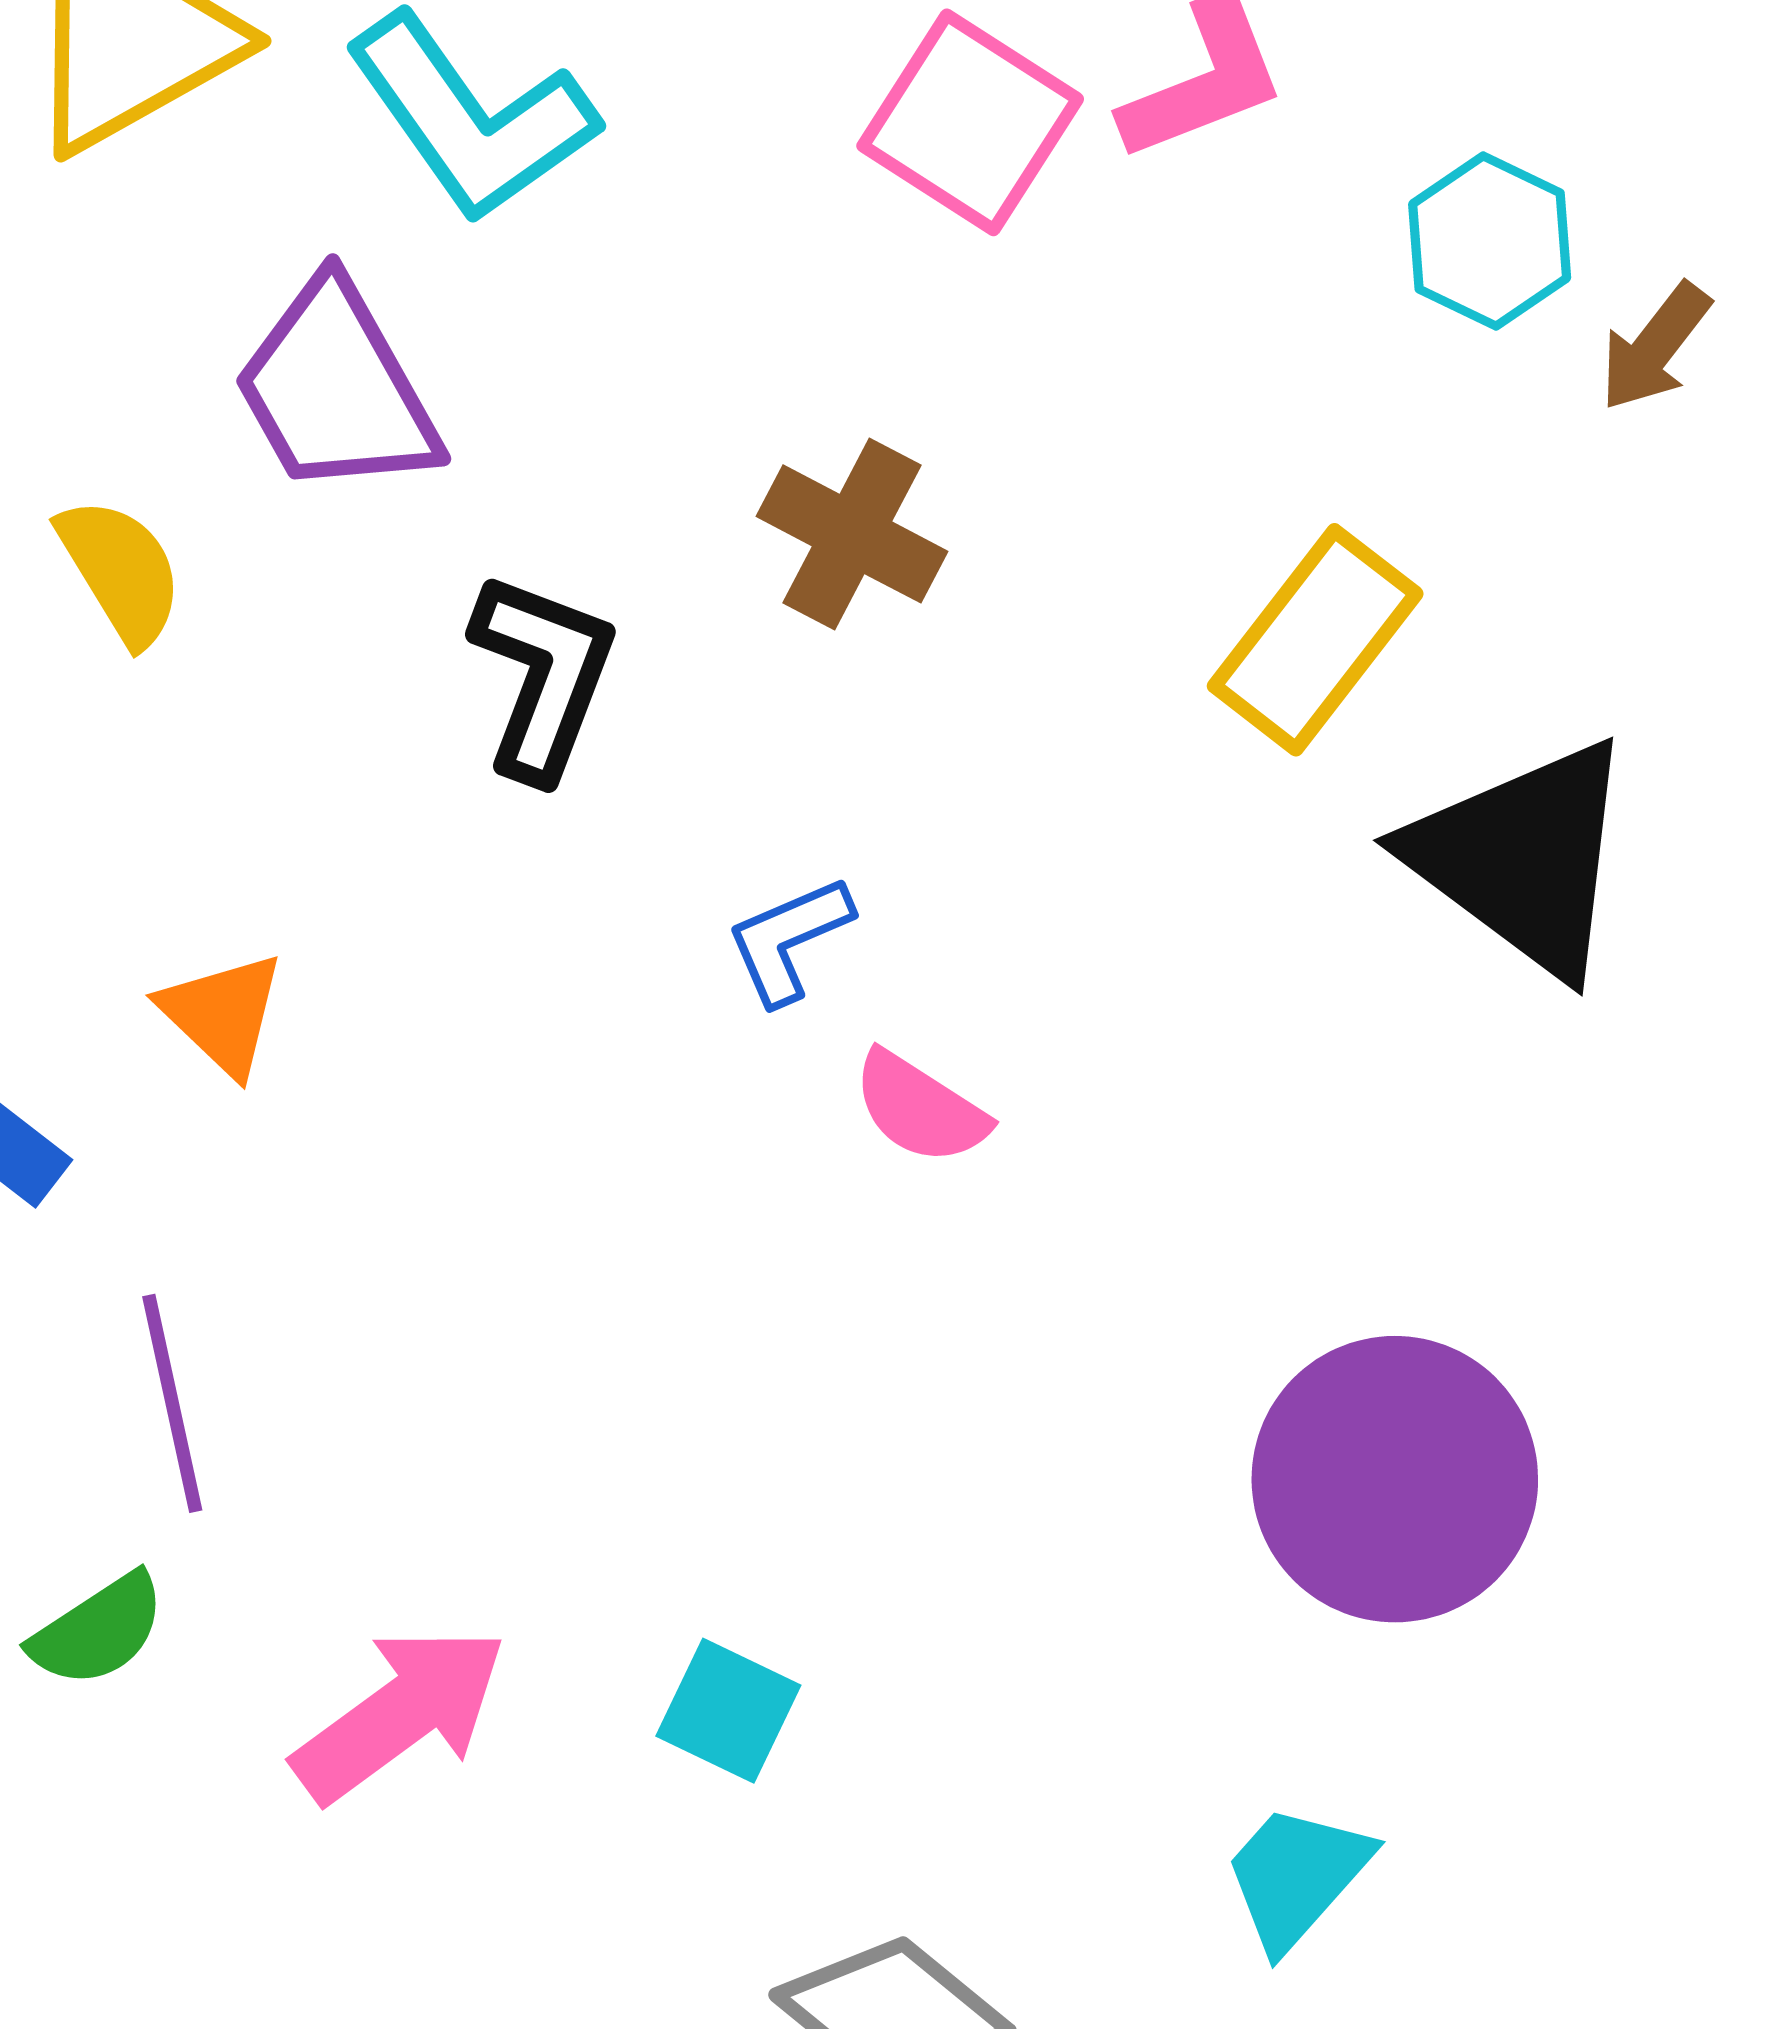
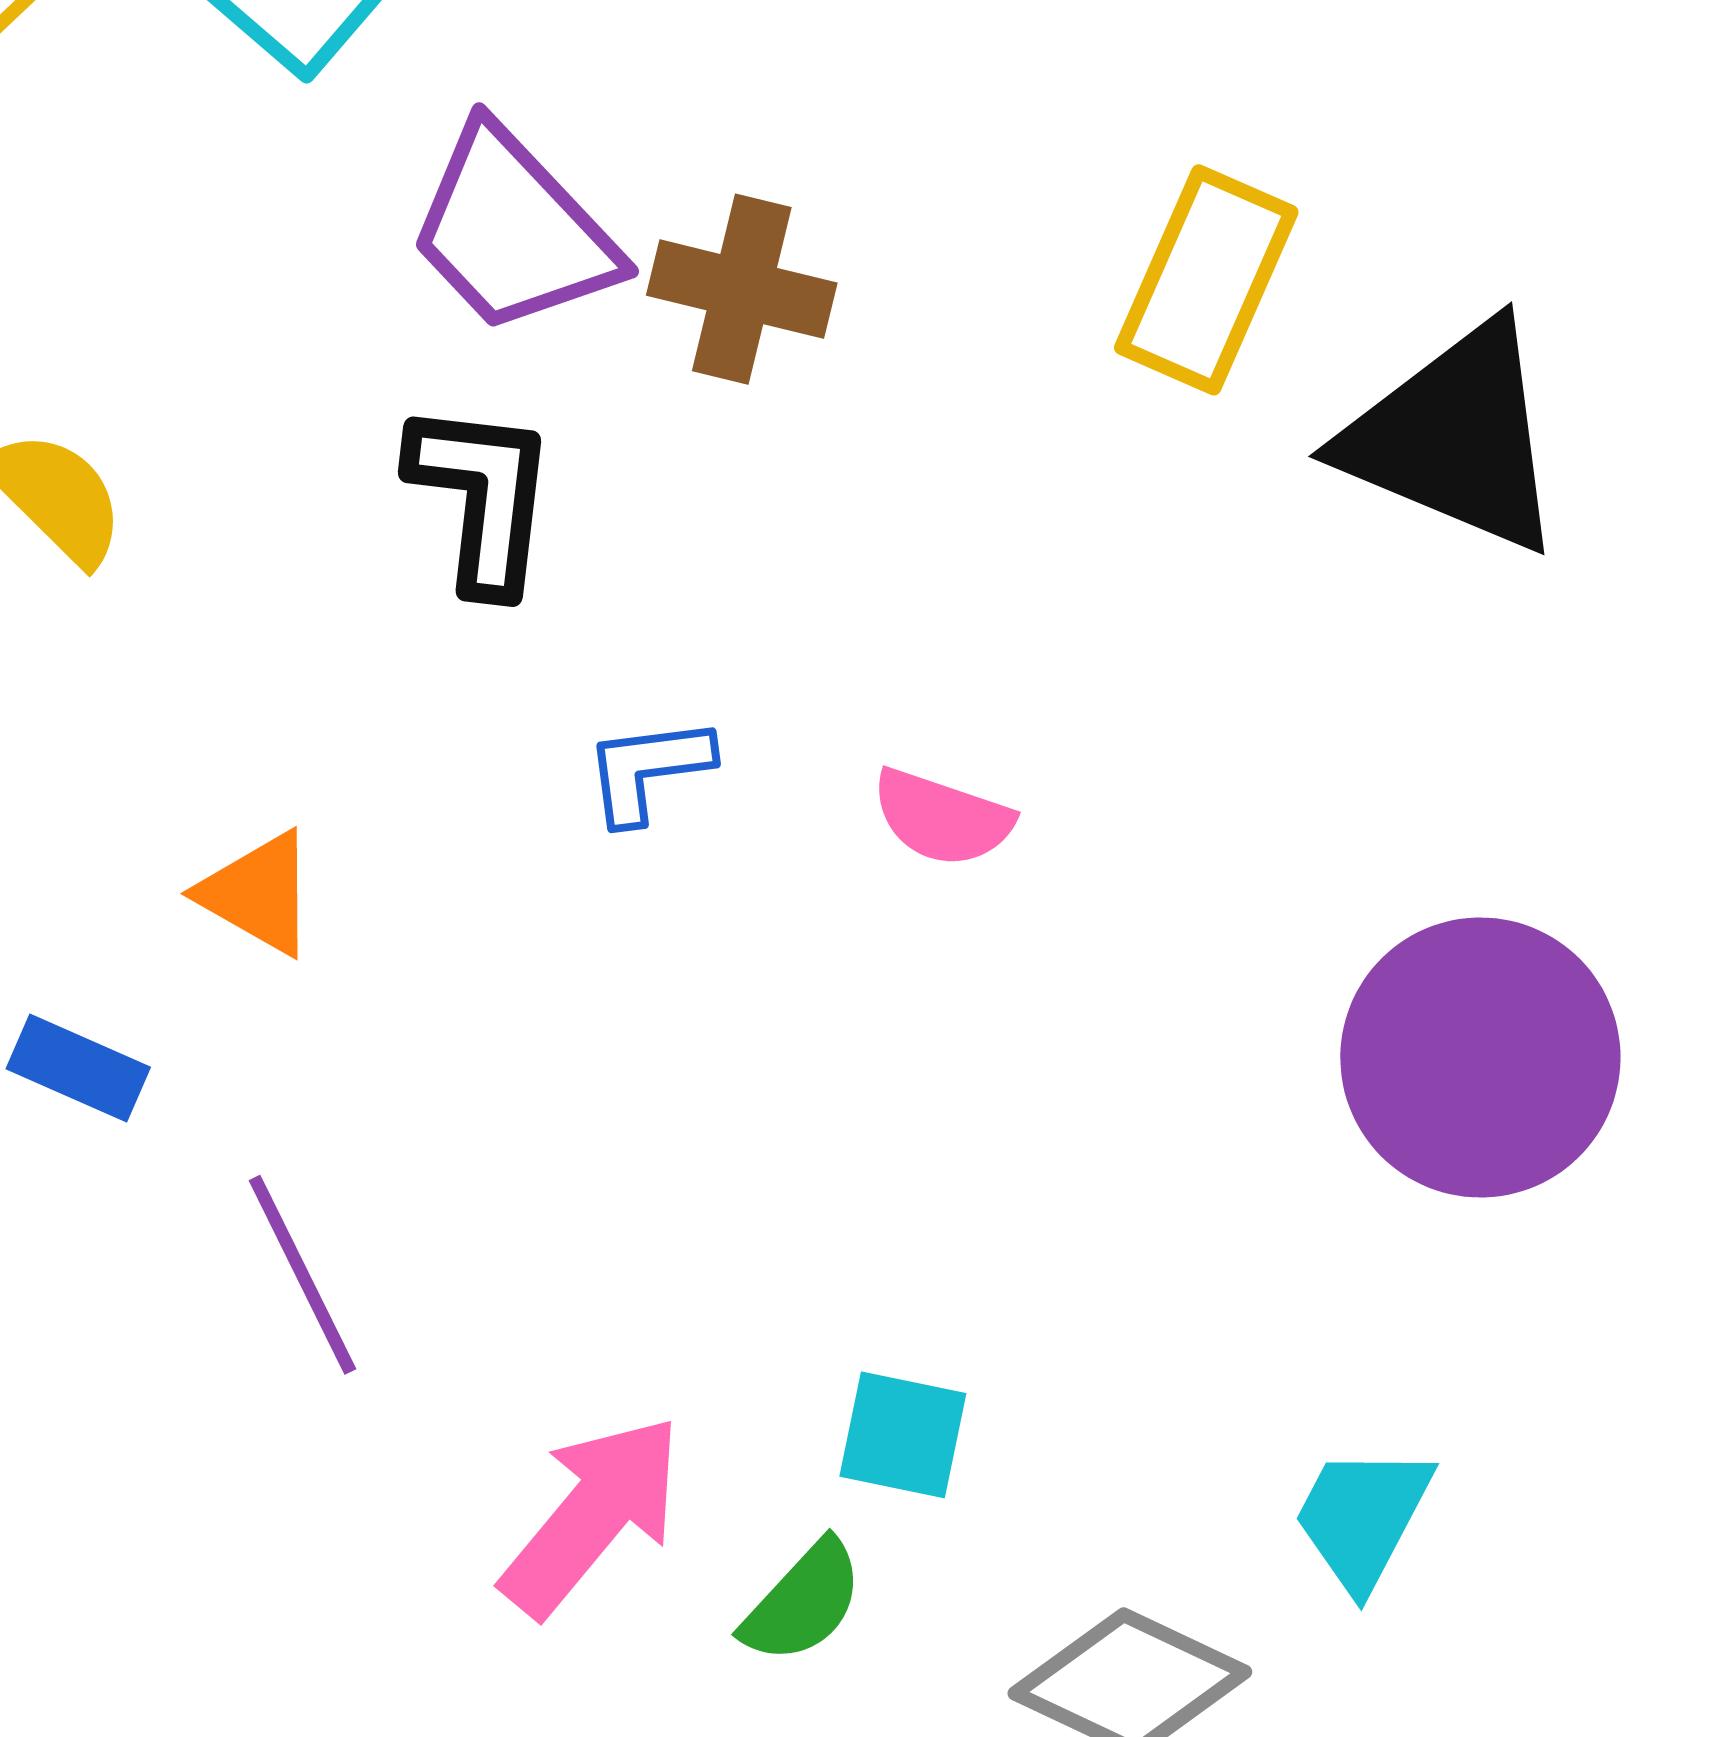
purple trapezoid: (336, 389) -> (513, 231), moved
blue L-shape: (789, 940) -> (648, 770), moved, turned 30
green semicircle: (98, 1630) -> (803, 1602), moved
cyan trapezoid: (1297, 1876) -> (1363, 1517), moved

